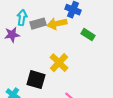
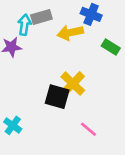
gray rectangle: (38, 24) -> (41, 17), moved
black square: (36, 80) -> (57, 97), moved

